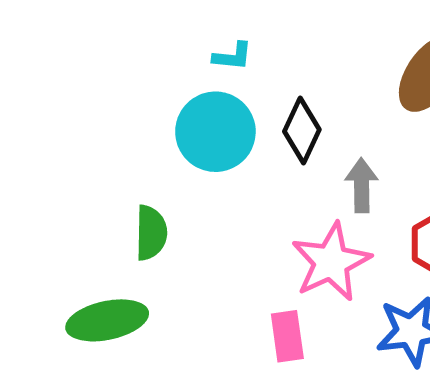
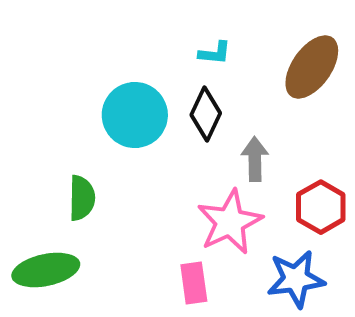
cyan L-shape: (233, 56) -> (215, 53), moved

